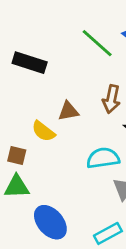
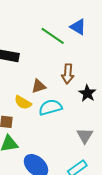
cyan semicircle: (103, 158) -> (50, 107), moved

